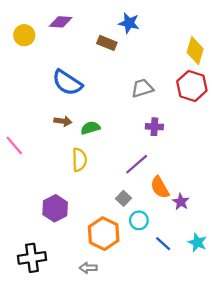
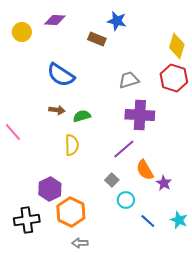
purple cross: (154, 127) -> (140, 115), size x1.8
orange hexagon: (104, 234) -> (71, 212), moved
black cross: (32, 258) -> (27, 220), moved

